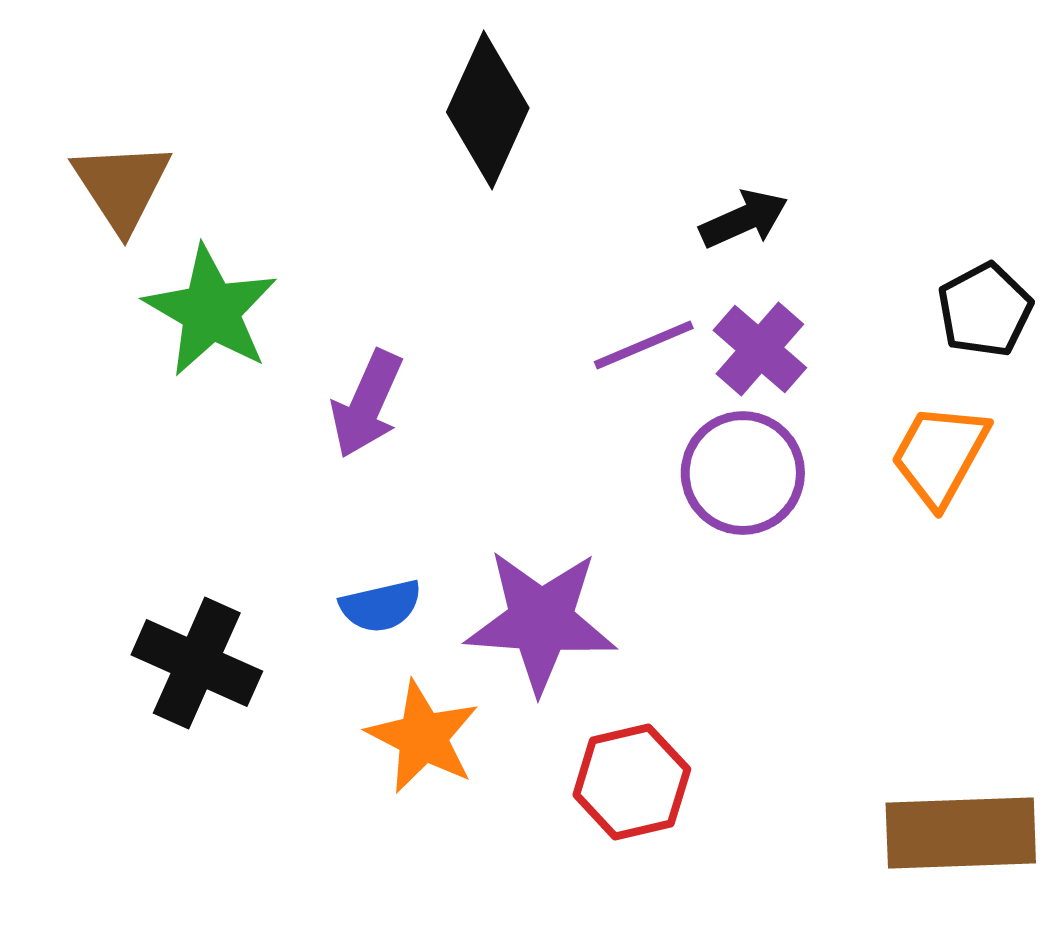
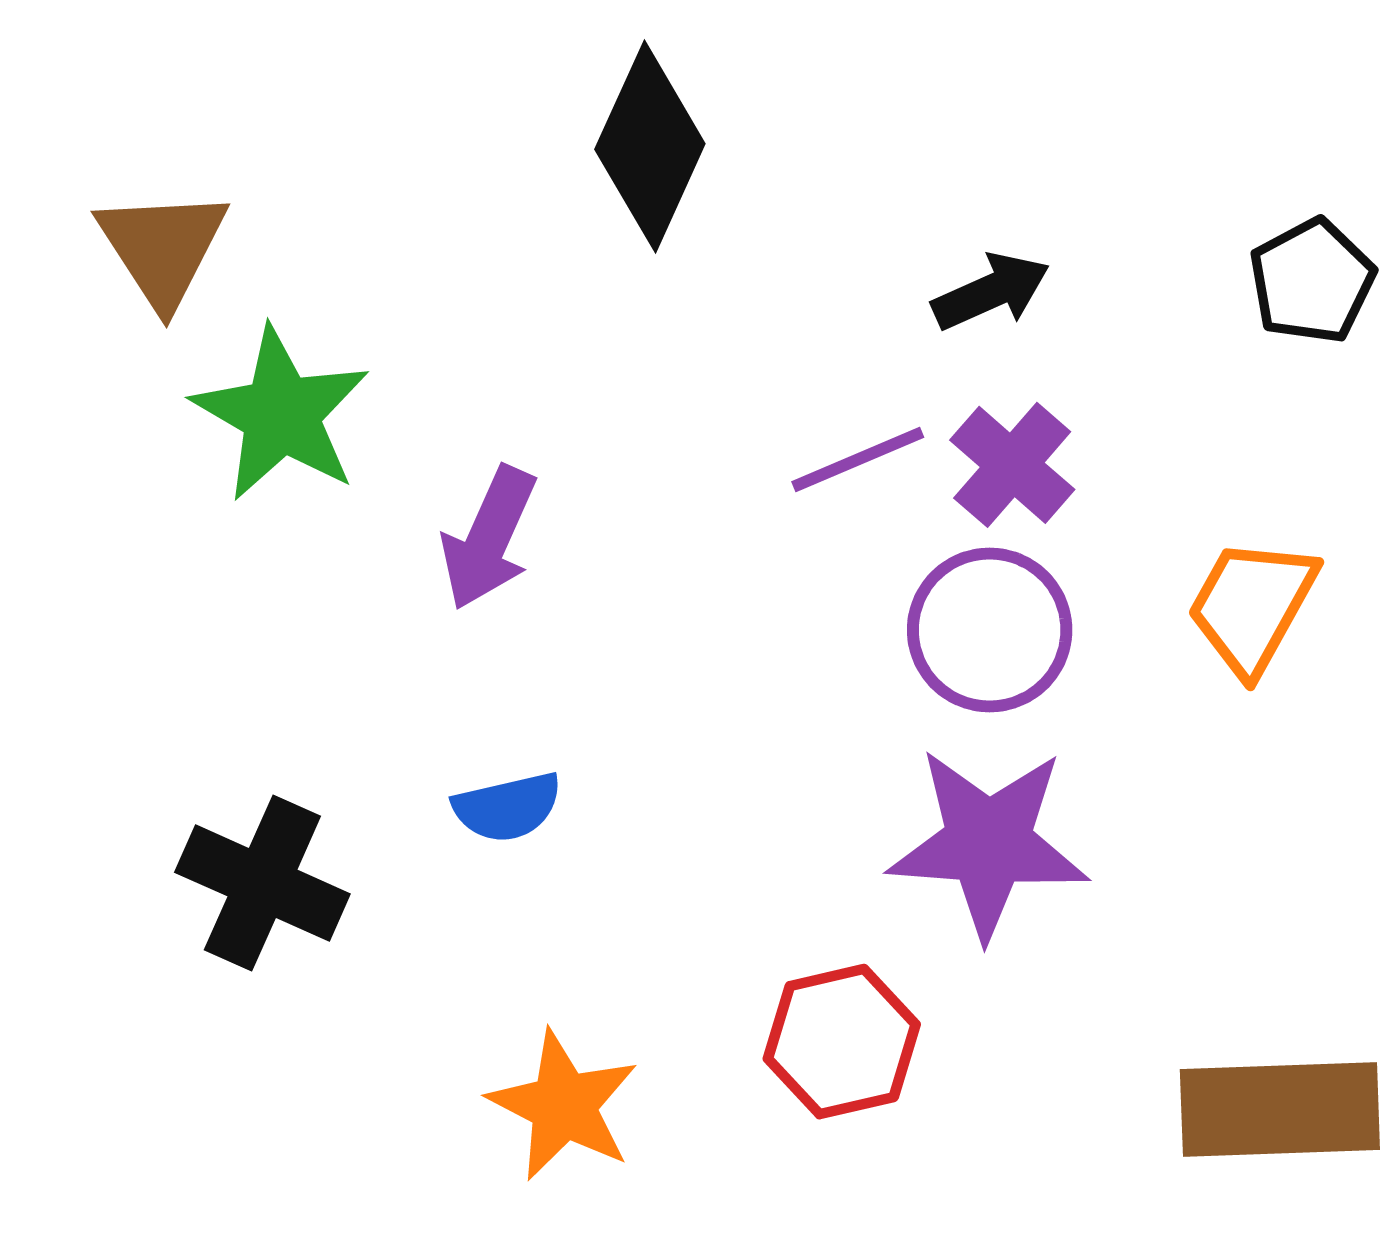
black pentagon: (985, 310) -> (1312, 281), moved
purple star: (541, 621) -> (988, 843), moved
orange star: (423, 737) -> (563, 1105), moved

